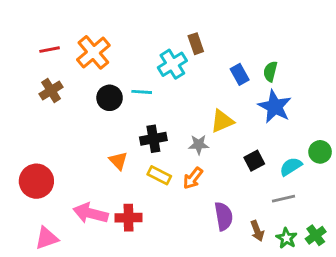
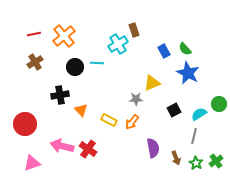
green semicircle: (270, 71) -> (185, 49), turned -56
black cross: (153, 139) -> (60, 95), moved
gray line: (284, 199) -> (194, 136), turned -63
red cross: (129, 218) -> (88, 149), turned 36

